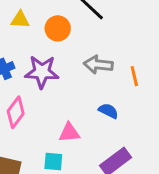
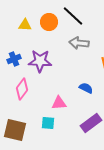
orange circle: (58, 28) -> (49, 22), moved
gray arrow: (98, 65) -> (79, 43), moved

